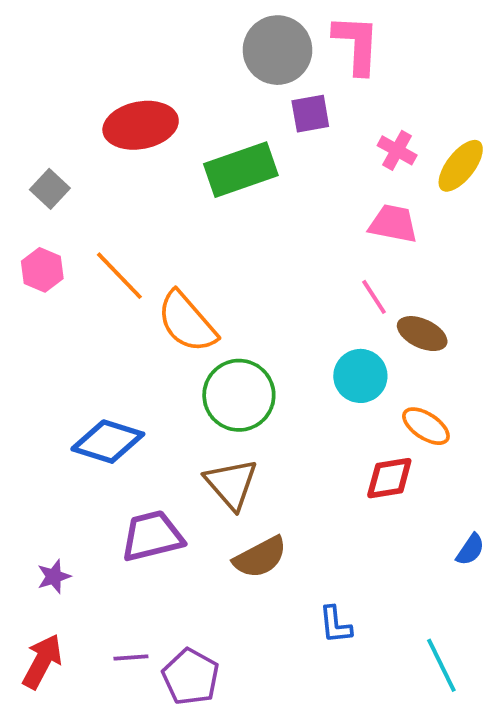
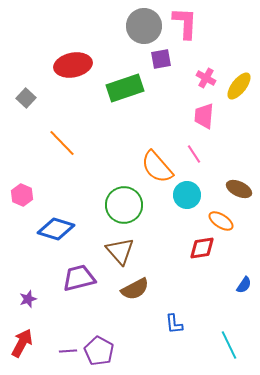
pink trapezoid: (393, 224) -> (204, 116), turned -96
pink hexagon: (42, 270) -> (22, 195), moved
orange semicircle: (187, 322) -> (157, 167), moved
brown ellipse: (422, 334) -> (239, 189), moved
purple line: (131, 658) -> (68, 351), moved

